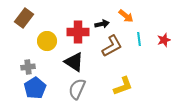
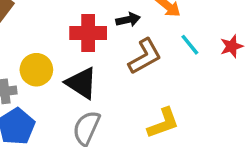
cyan line: (139, 39) -> (190, 45), turned -32
yellow circle: (47, 41) -> (36, 70), moved

